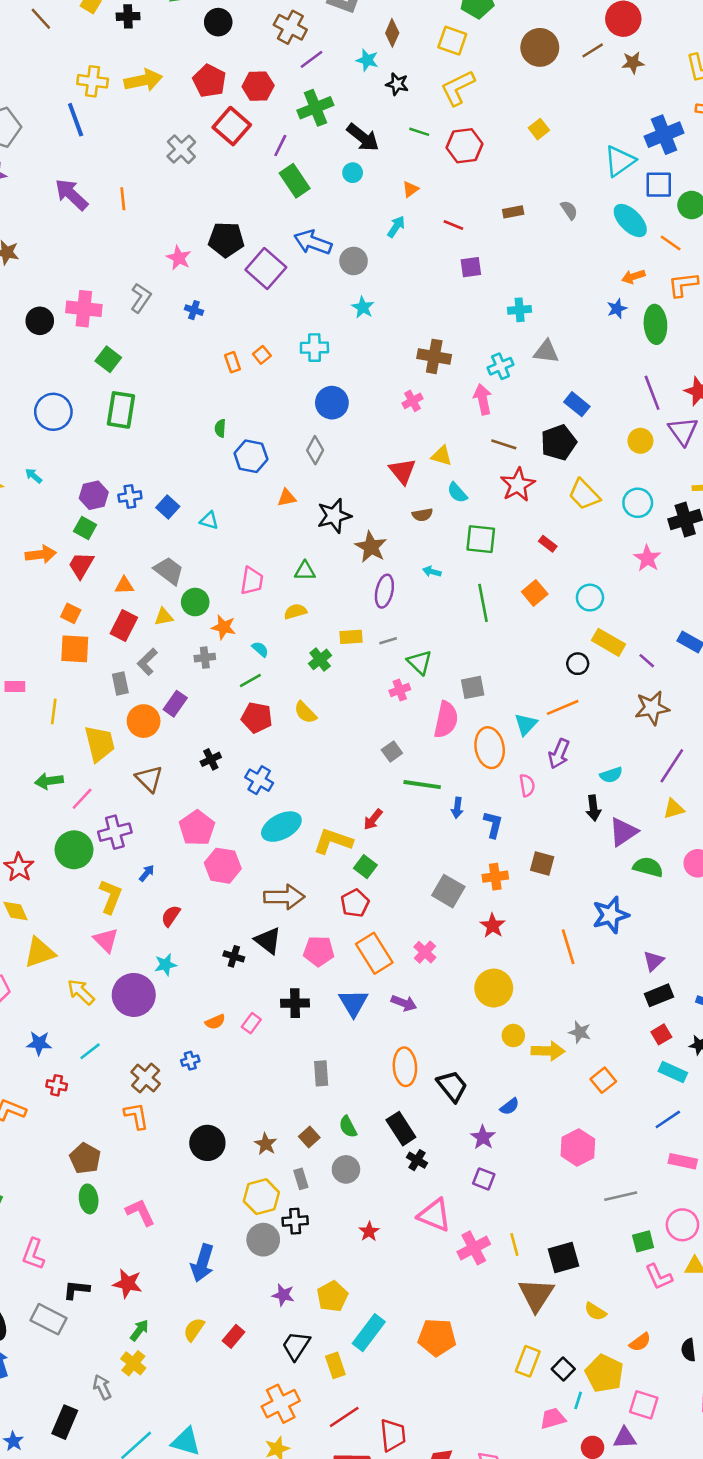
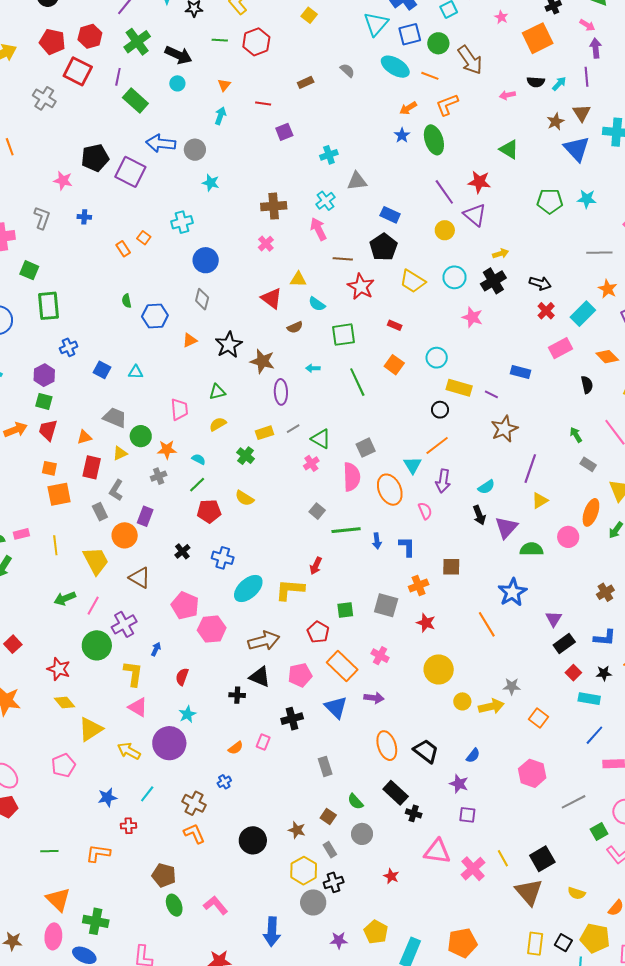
blue cross: (130, 496) -> (69, 347), moved
green square: (365, 867) -> (345, 610), moved, turned -30

